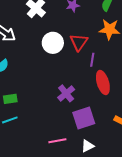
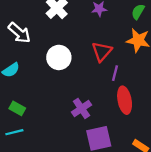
white circle: (53, 43) -> (59, 57), moved
green rectangle: (10, 99) -> (17, 108), turned 32

